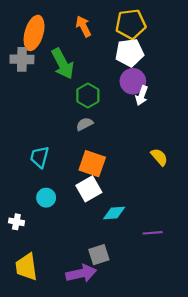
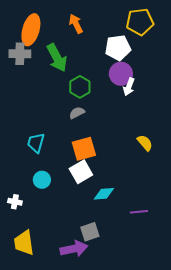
yellow pentagon: (131, 24) -> (140, 22), moved
orange square: (92, 164) -> (84, 149), turned -35

